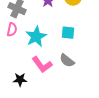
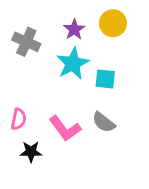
pink semicircle: (12, 30) -> (19, 119), moved
cyan star: (36, 37) -> (73, 63), moved

